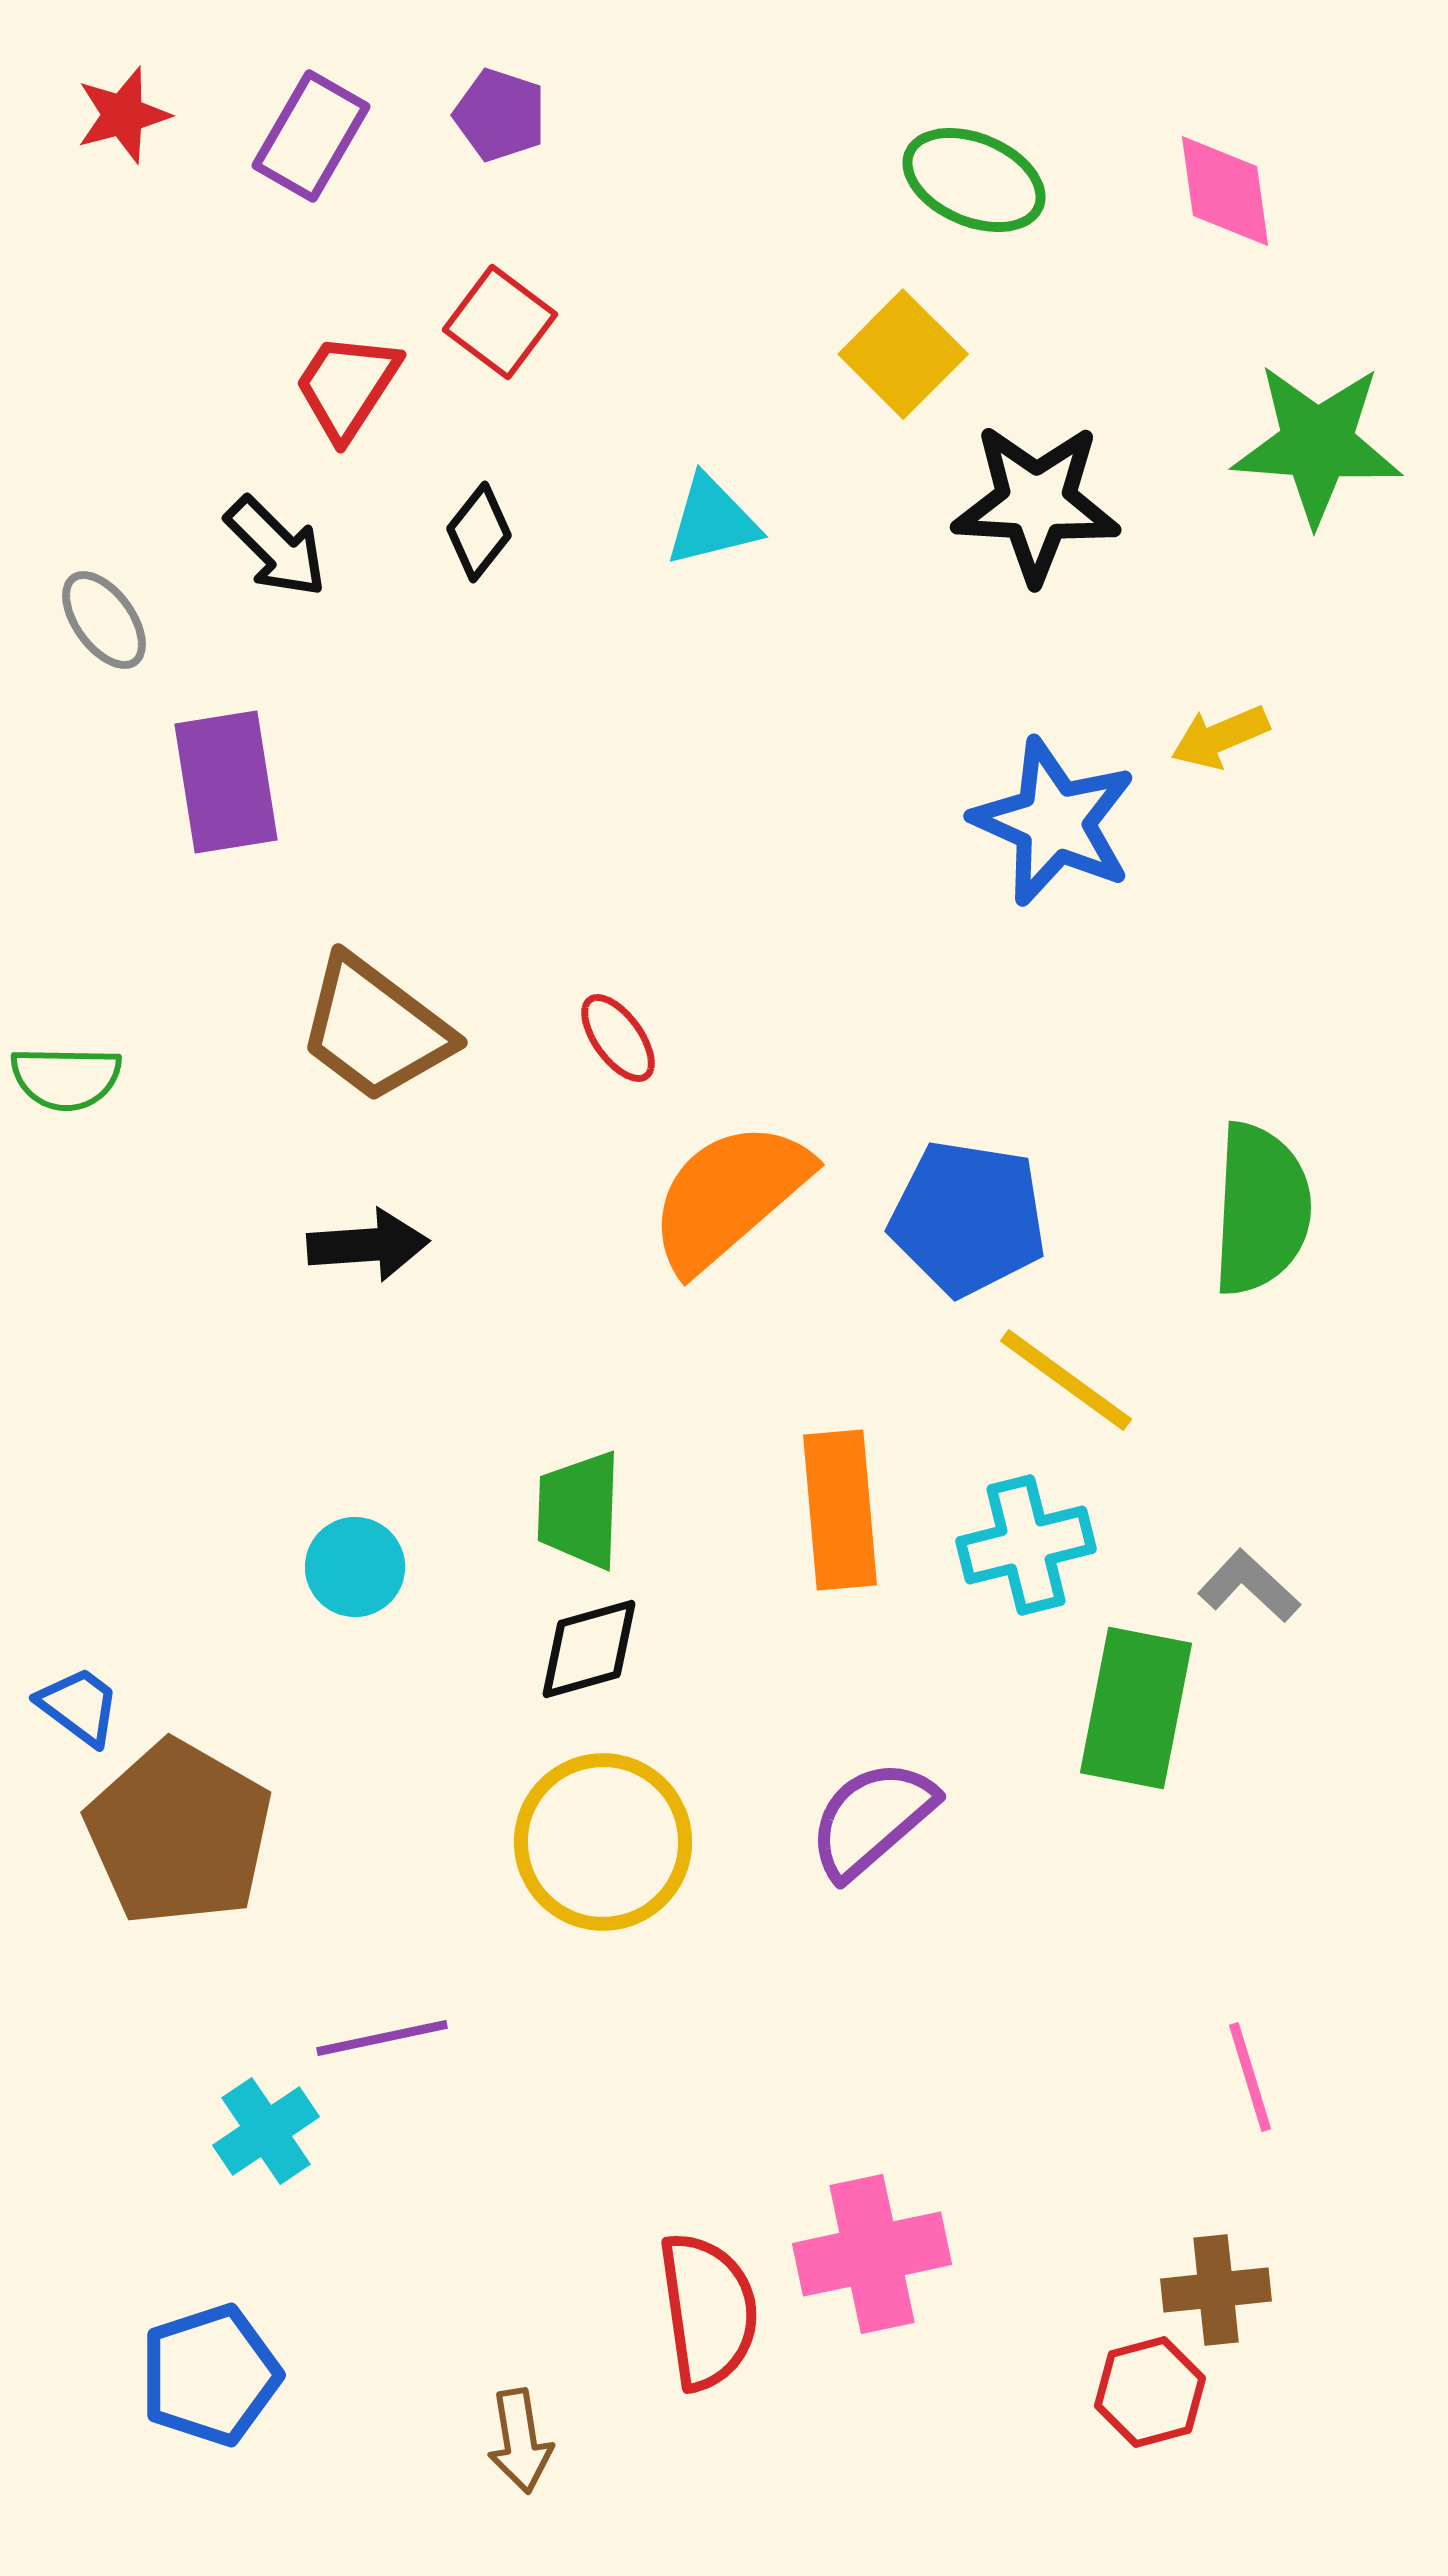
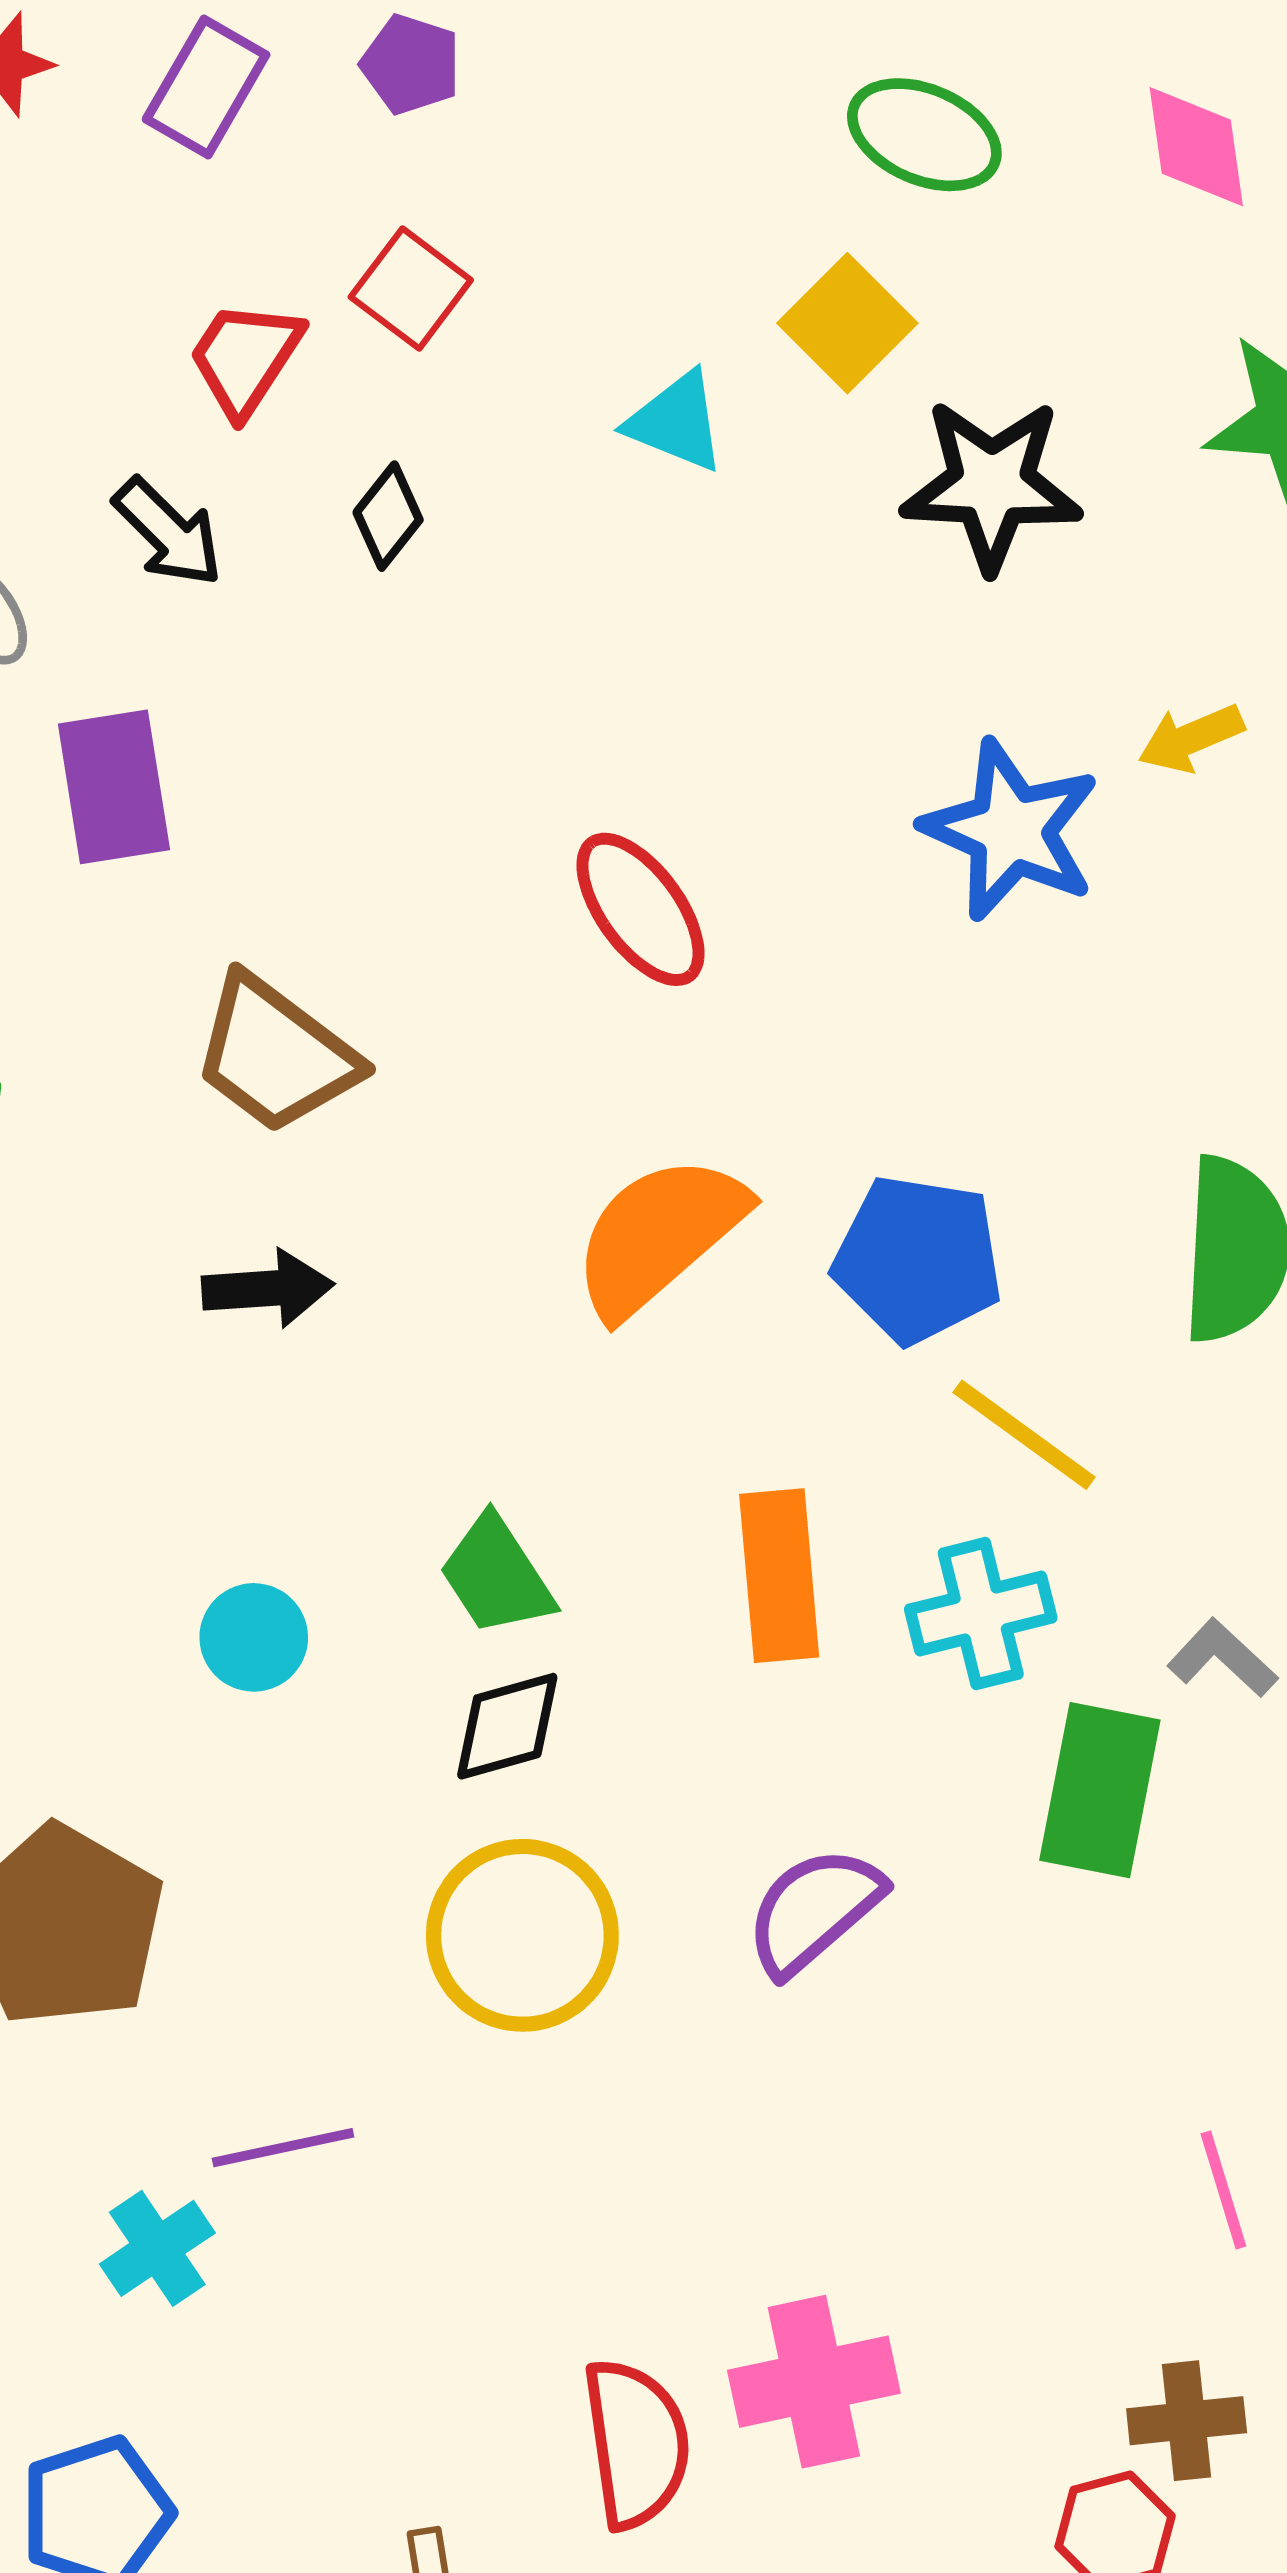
cyan triangle: (712, 521) -> (676, 422), moved, turned 36
red ellipse: (618, 1038) -> (641, 909), moved, size x1.6
green trapezoid: (579, 1510) -> (496, 1576), turned -35

